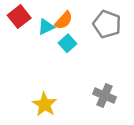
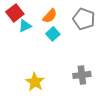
cyan triangle: (46, 27) -> (25, 26), moved
gray cross: (104, 96) -> (82, 75), turned -30

